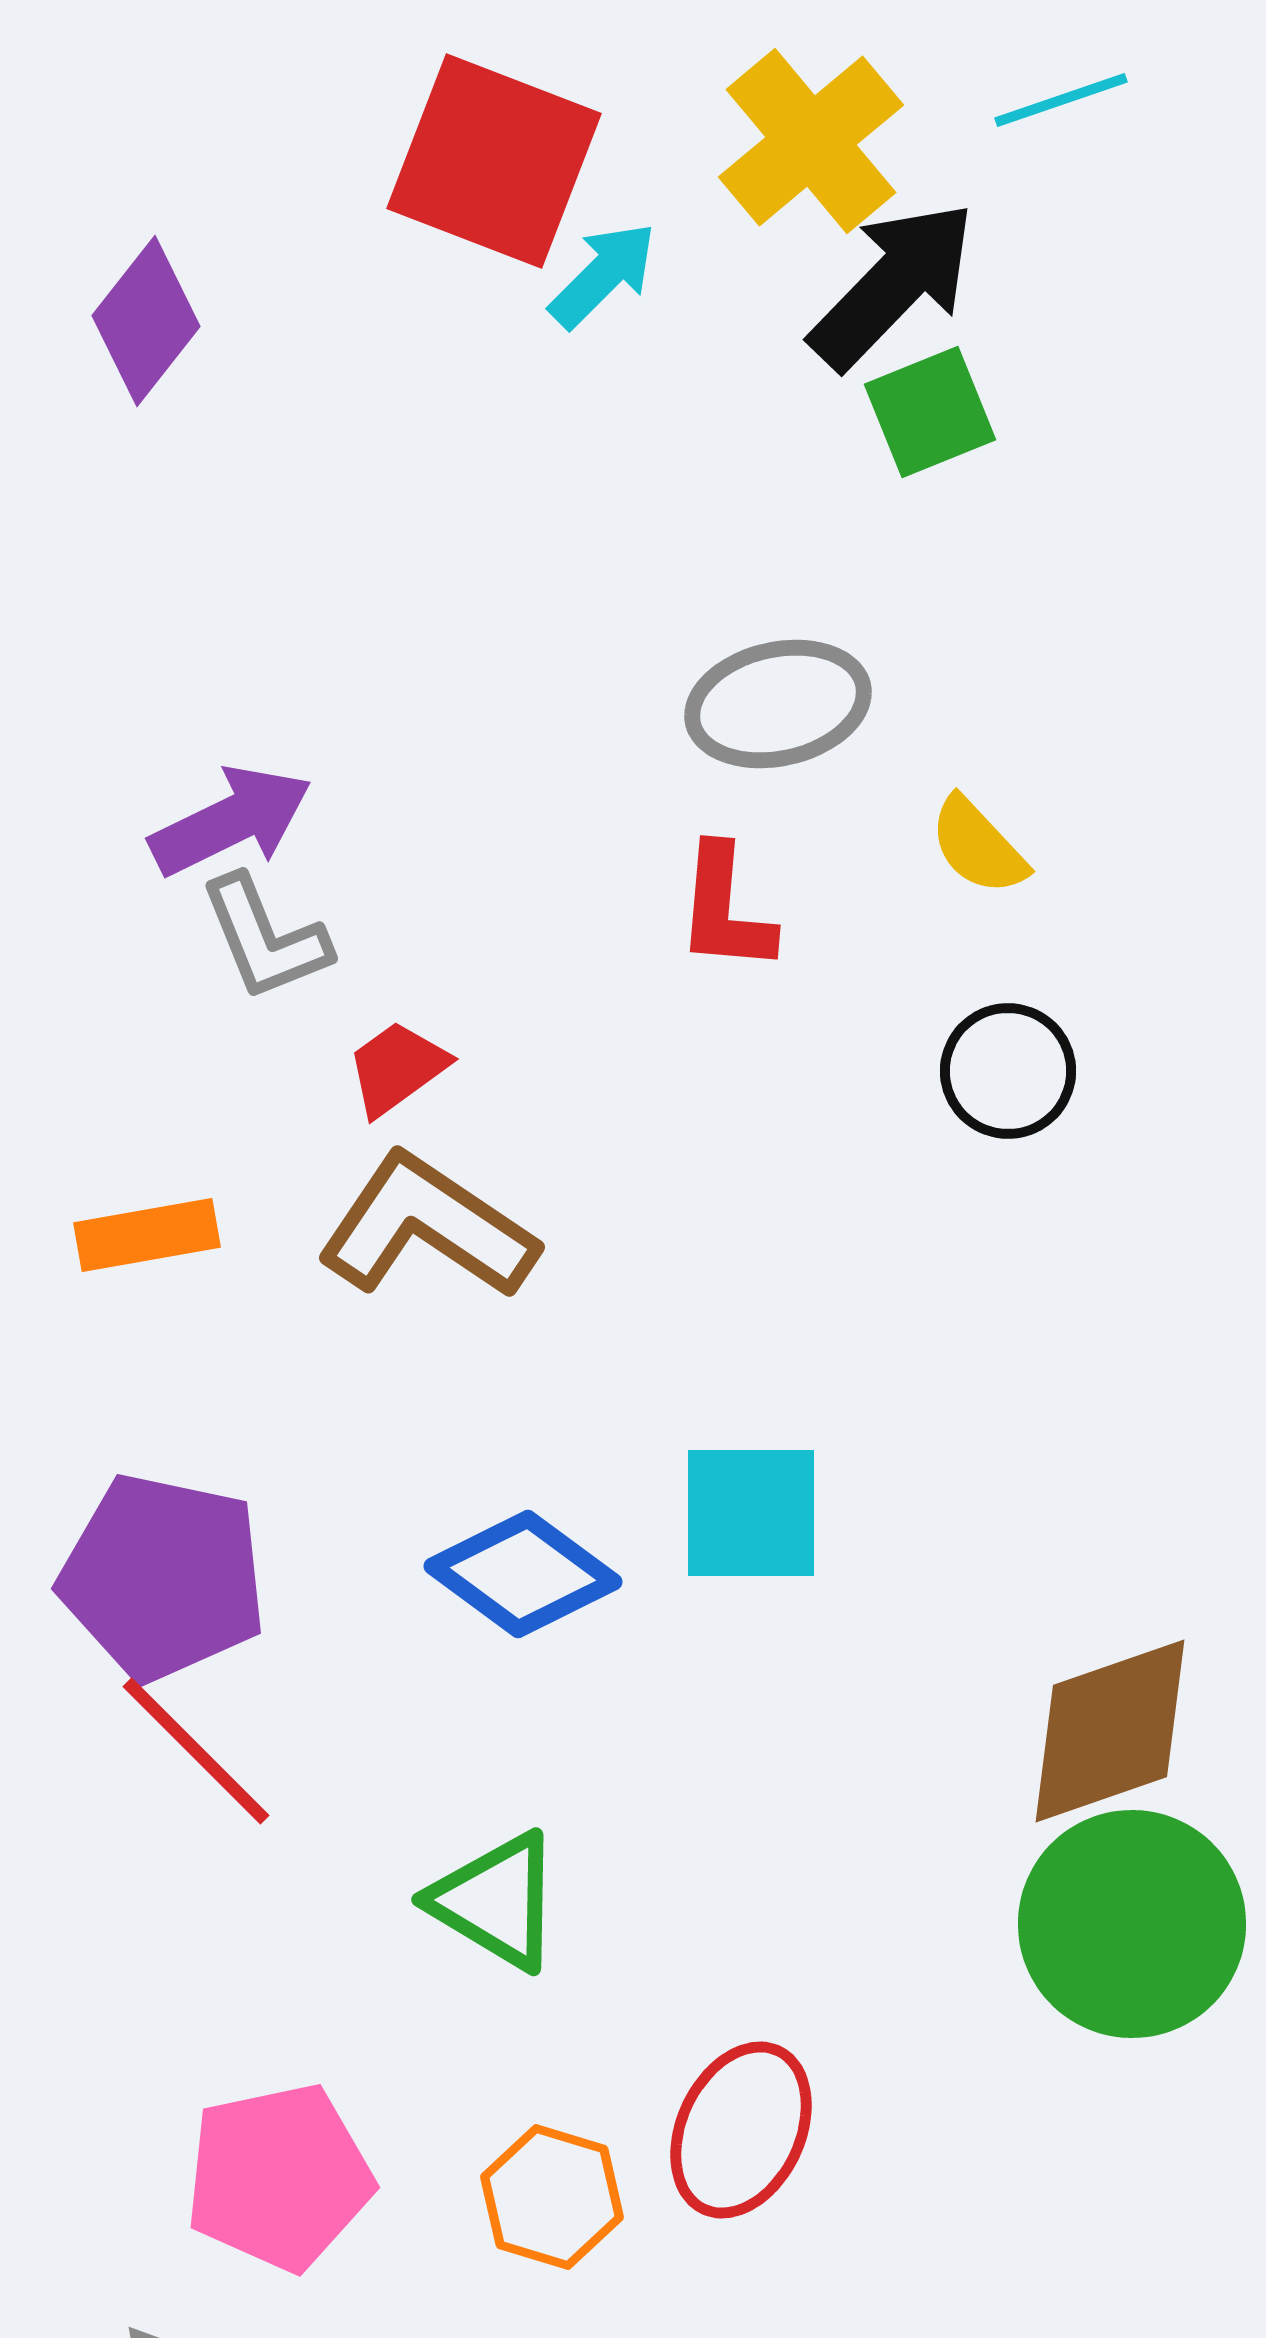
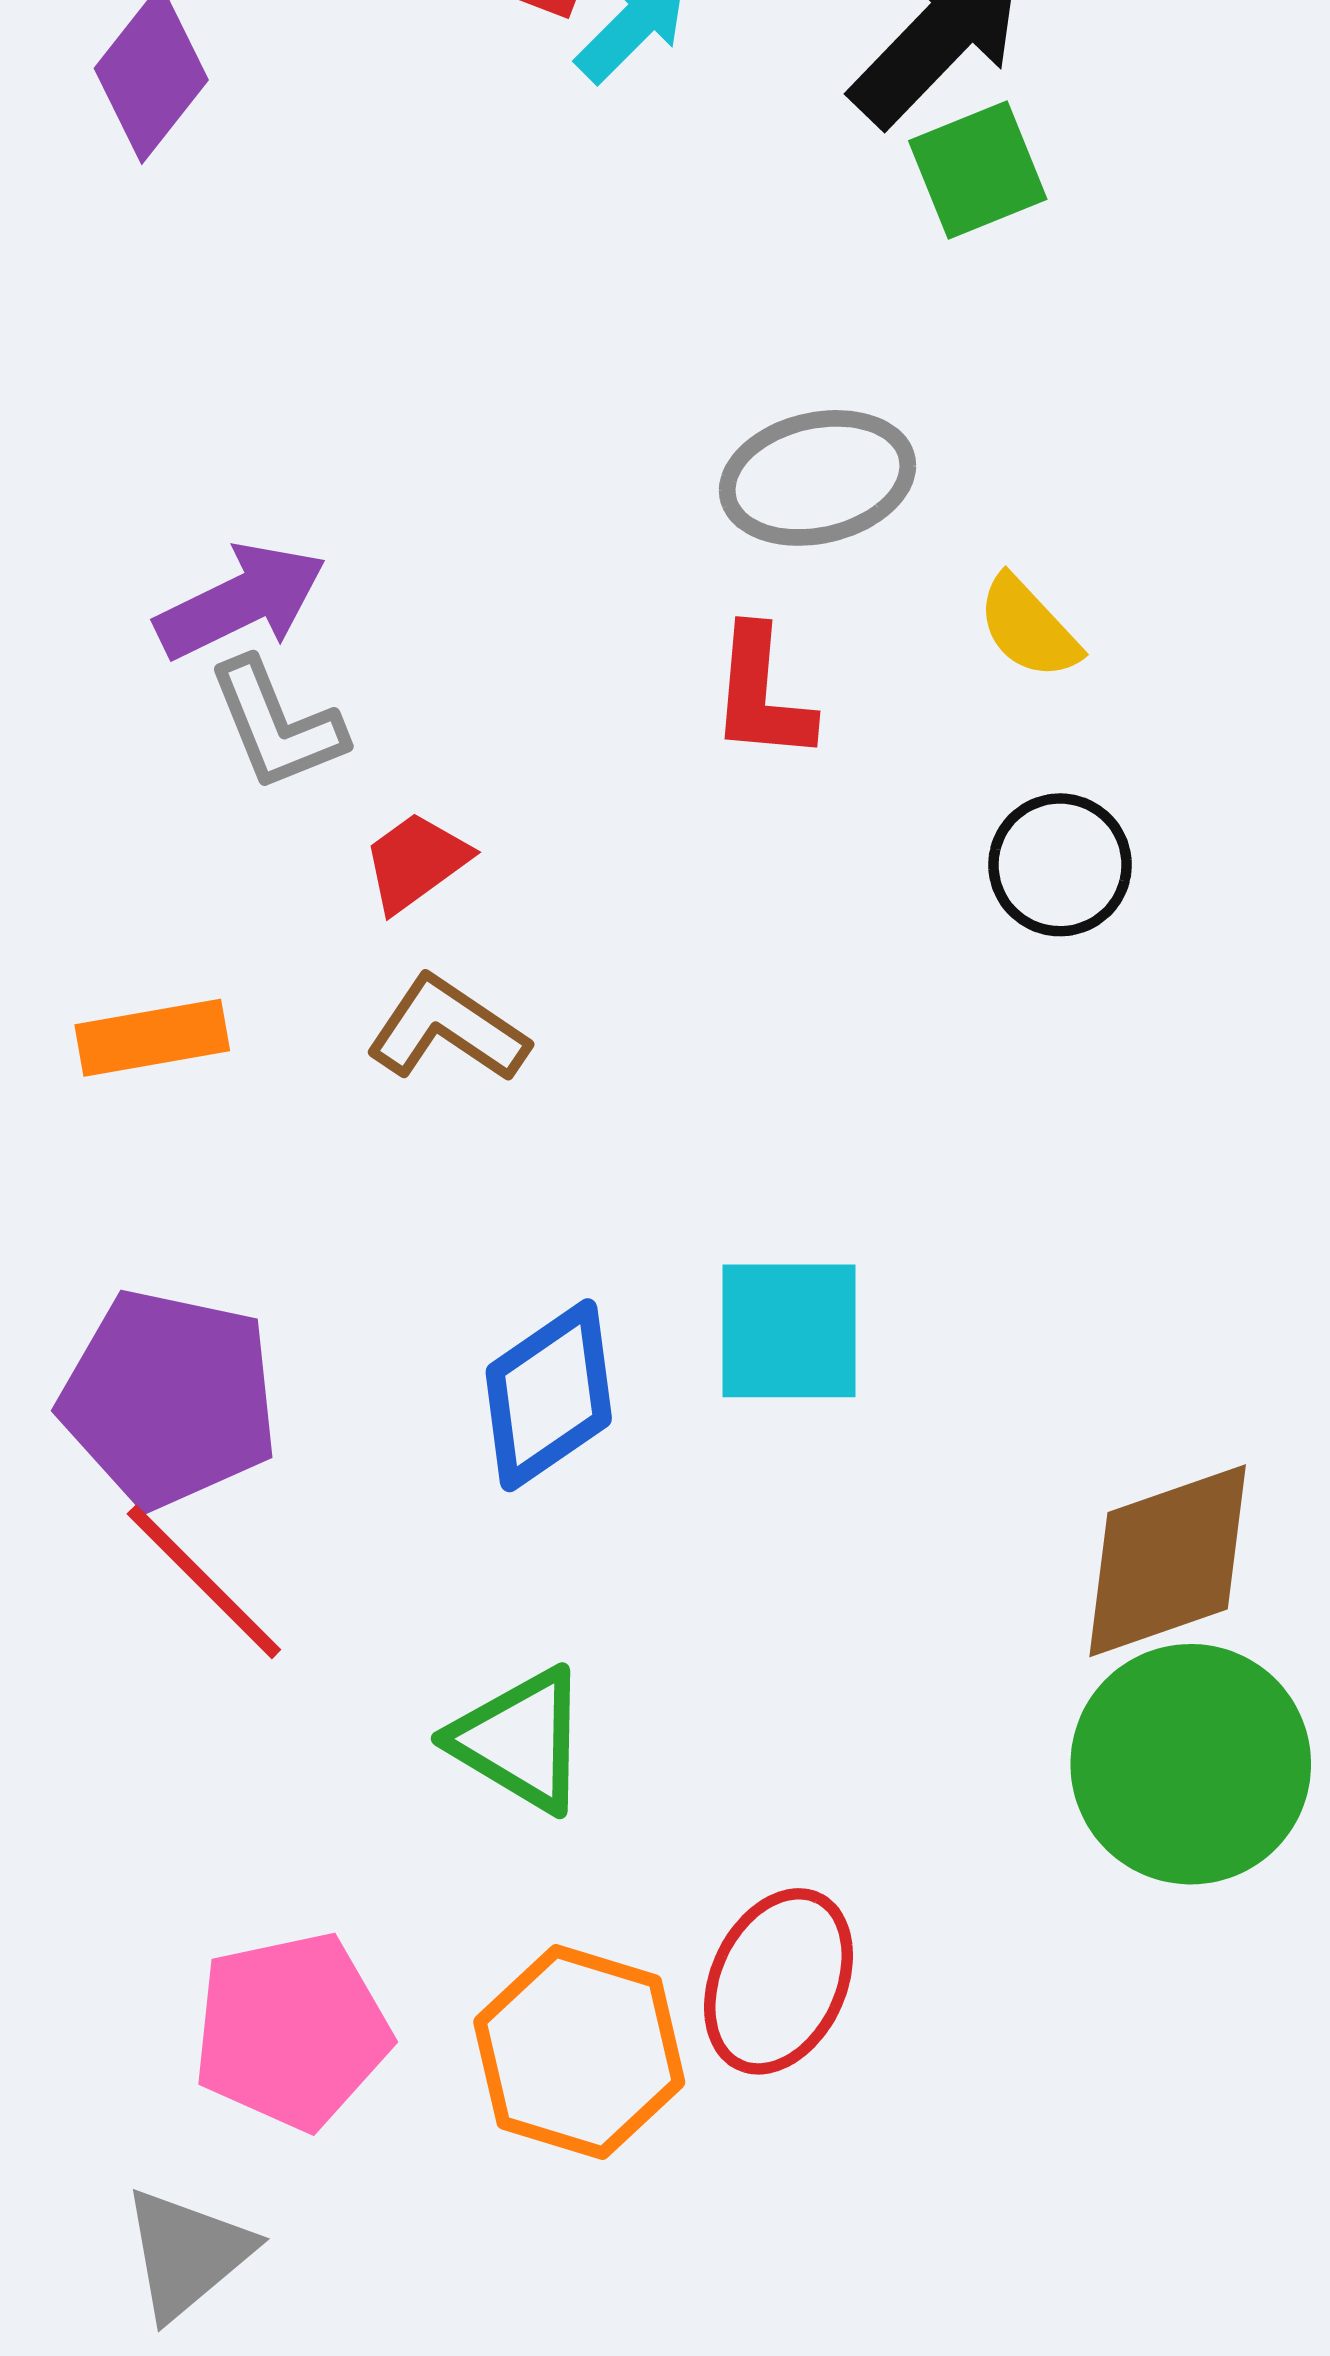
brown L-shape: (427, 1227) -> (447, 1029), size x0.7
blue diamond: (523, 1574) -> (549, 1395), turned -71
orange hexagon: (552, 2197) -> (579, 2052), size x1.4

